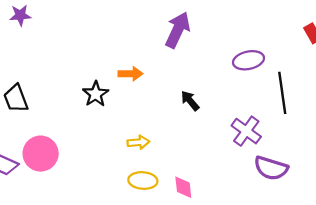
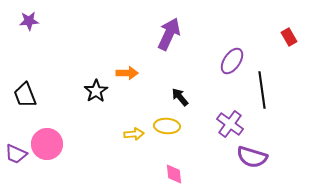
purple ellipse: (248, 60) -> (232, 61), turned -44
yellow ellipse: (143, 181) -> (167, 126), moved

